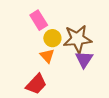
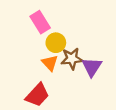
brown star: (77, 39) -> (72, 59), moved, size x0.7

